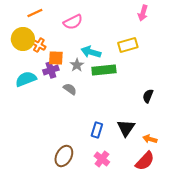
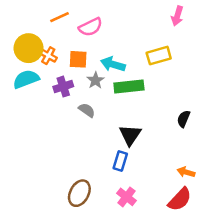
orange line: (35, 13) -> (60, 17), moved
orange square: (56, 58) -> (78, 59), moved
cyan semicircle: (26, 79) -> (26, 79), moved
black triangle: (126, 128) -> (130, 135), moved

